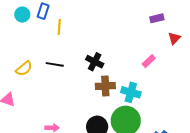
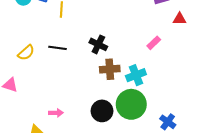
red triangle: (174, 38) -> (179, 19), turned 48
cyan cross: (131, 92) -> (136, 75), turned -36

